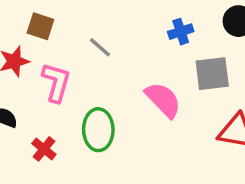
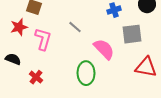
gray line: (100, 47) -> (75, 27), moved
green ellipse: (98, 130) -> (86, 73), moved

